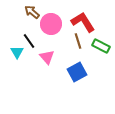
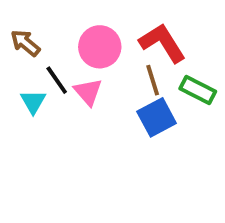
brown arrow: (32, 12) -> (25, 43), moved
pink triangle: (47, 57) -> (88, 92), moved
blue square: (77, 72) -> (157, 117), moved

